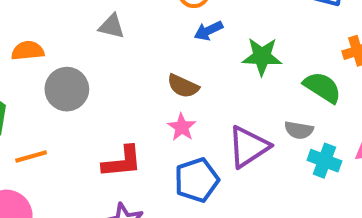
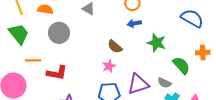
red L-shape: (122, 162) -> (57, 73), moved

